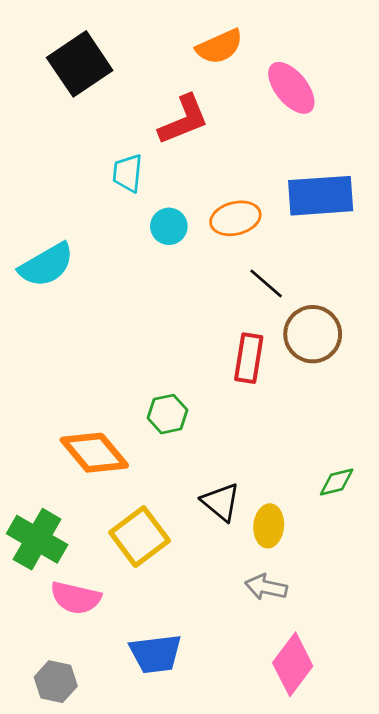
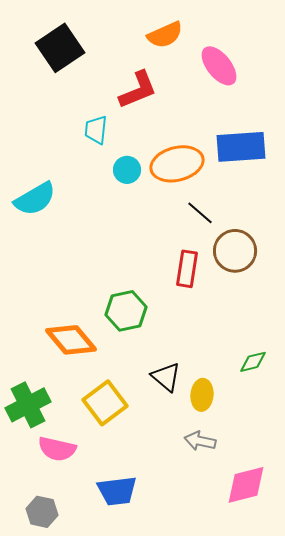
orange ellipse: (235, 218) -> (177, 164), size x1.4
green hexagon: (168, 414) -> (126, 311), size x1.4
green cross: (37, 539) -> (28, 405), turned 33
pink diamond: (293, 664) -> (246, 485), moved, turned 39

